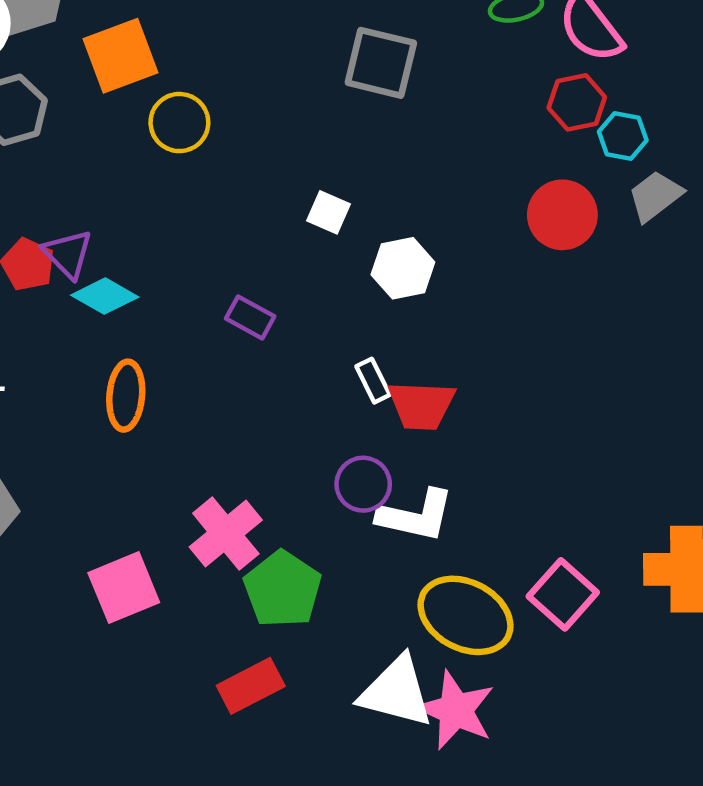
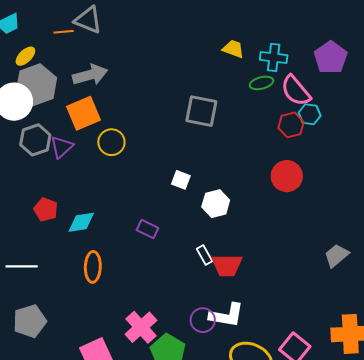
cyan hexagon: (623, 136) -> (310, 114), moved
gray trapezoid: (655, 196) -> (337, 255), moved
purple triangle: (68, 254) -> (62, 147), moved, turned 35
cyan diamond: (105, 296) -> (81, 222), turned -36
purple circle: (363, 484) -> (203, 320), moved

